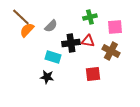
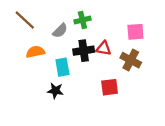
green cross: (90, 17) -> (82, 20), moved
orange semicircle: (27, 30) -> (35, 52), moved, turned 35
cyan rectangle: (53, 57) -> (62, 67), turned 63

